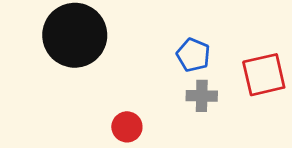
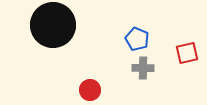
red square: (264, 75) -> (187, 53), size x0.7

